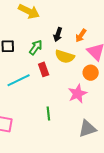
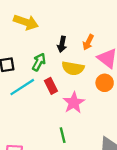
cyan line: (19, 80) -> (22, 87), moved
pink star: (77, 94) -> (74, 103), moved

